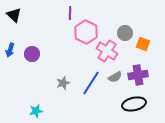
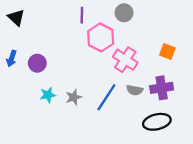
gray circle: (125, 33) -> (124, 13), moved
gray semicircle: (115, 77) -> (135, 90), turned 40
cyan star: (36, 111) -> (48, 95), moved

